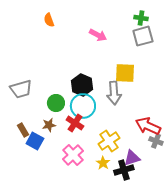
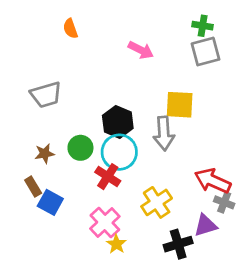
gray trapezoid: (21, 89) -> (46, 95), moved
brown star: (49, 125) -> (45, 154), moved
purple triangle: (132, 158) -> (205, 225), moved
yellow star: (103, 163) -> (116, 244), moved

